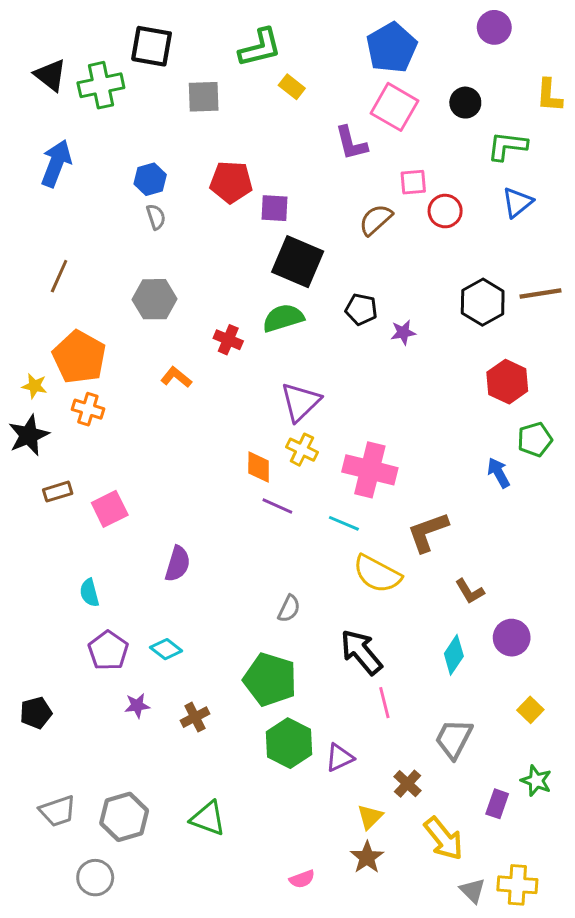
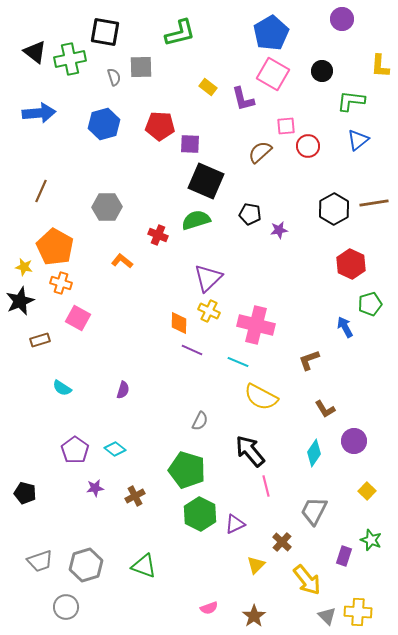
yellow rectangle: (292, 87) -> (208, 87), moved
blue arrow: (56, 163) -> (39, 113), turned 64
blue hexagon: (150, 179) -> (104, 124), size x1.4
gray semicircle: (156, 217) -> (114, 77), moved
pink square: (110, 509) -> (78, 318), moved, turned -35
brown L-shape: (428, 532) -> (309, 360), moved, size x0.7
purple semicircle: (178, 564) -> (123, 390), size x0.7
cyan semicircle: (89, 593) -> (62, 388), moved, turned -42
black pentagon: (36, 713) -> (25, 493), turned 30
brown star: (367, 857) -> (254, 616), moved

